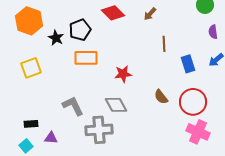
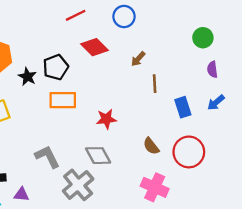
brown arrow: (150, 14) -> (138, 59), moved
gray cross: (99, 130) -> (78, 185), turned -36
pink cross: (198, 132) -> (155, 187), moved

